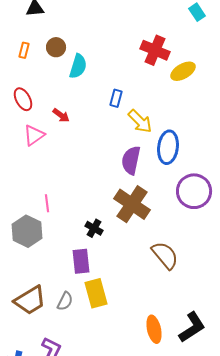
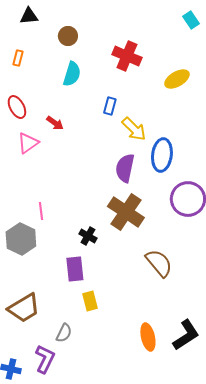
brown circle: (56, 47) -> (68, 36), moved
red cross: (155, 50) -> (127, 56), moved
yellow rectangle: (96, 293) -> (90, 301), size x0.7
gray semicircle: (65, 301) -> (64, 333), moved

